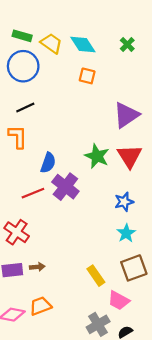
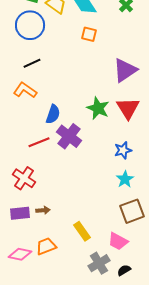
orange L-shape: (18, 137) -> (25, 90), turned -55
yellow rectangle: (96, 276) -> (82, 231), moved

